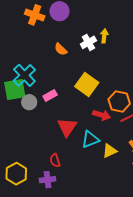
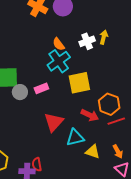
cyan cross: (24, 75) -> (59, 61), moved
yellow square: (87, 84) -> (79, 83), turned 35
yellow triangle: (110, 151) -> (93, 152), turned 35
red semicircle: (55, 160) -> (37, 164), moved

